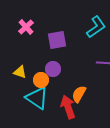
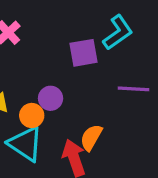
purple square: (57, 40) -> (83, 53), moved

